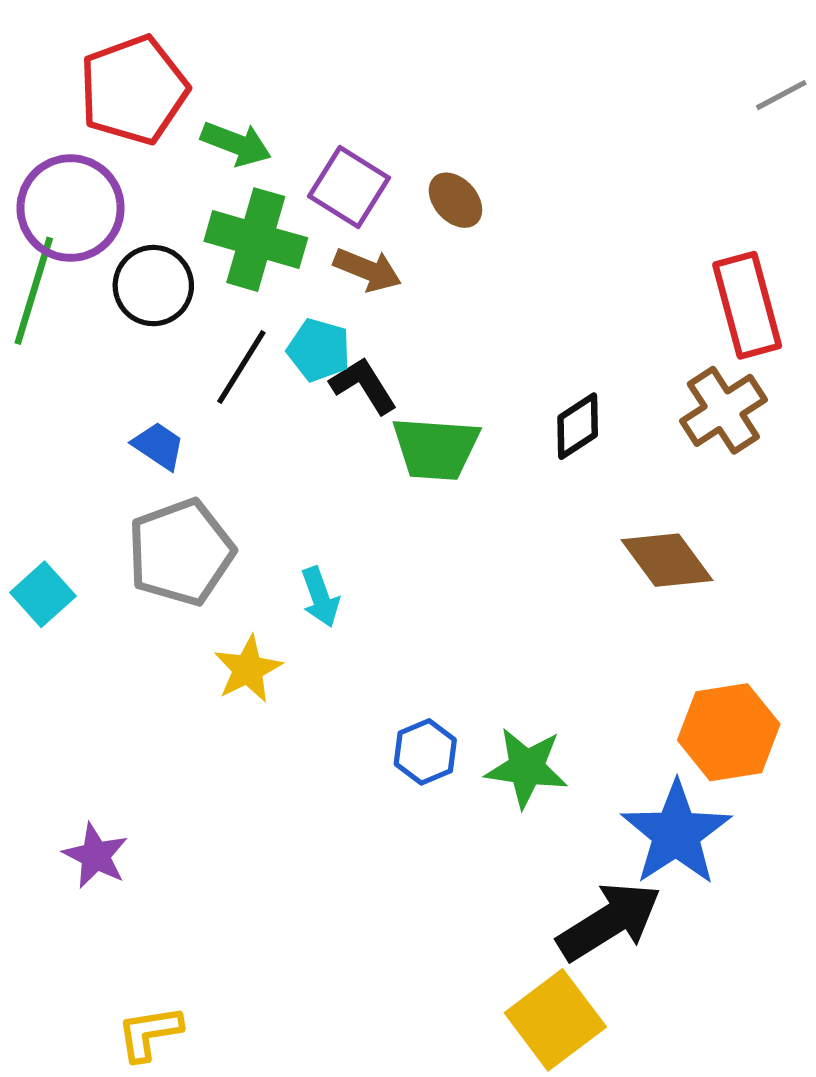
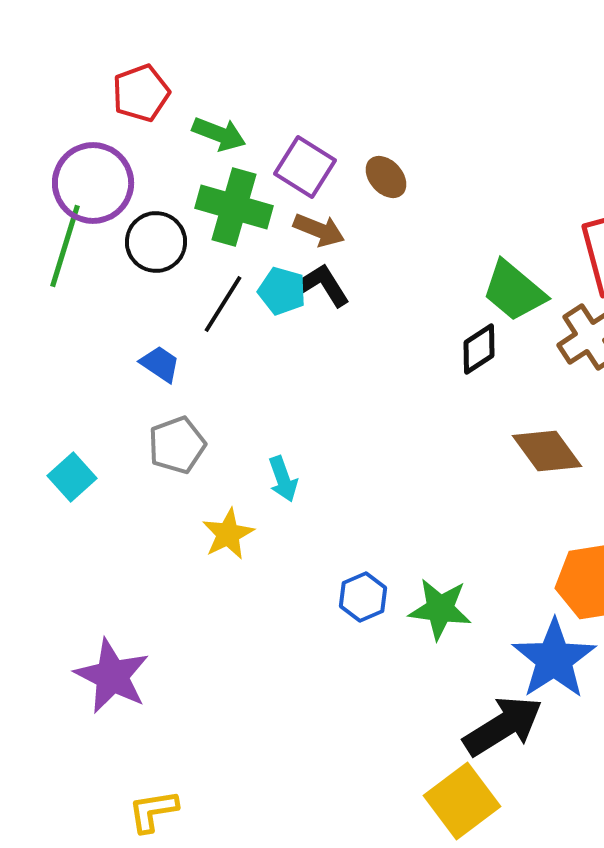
red pentagon: (134, 90) -> (141, 93), size x0.7
black L-shape: (364, 385) -> (324, 285), moved
green trapezoid: (436, 448) -> (514, 291), moved, turned 36
gray pentagon: (181, 552) -> (177, 445), size x0.7
purple star: (96, 856) -> (112, 676), size x1.5

